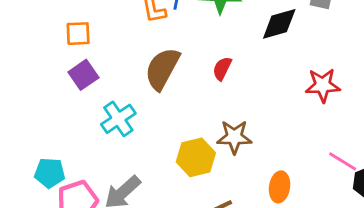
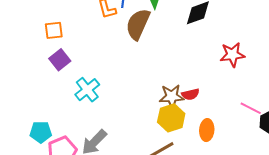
red semicircle: (222, 68) -> (190, 94), moved, turned -126
brown semicircle: (162, 69) -> (138, 24), moved
yellow hexagon: (196, 157) -> (171, 118), moved

